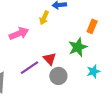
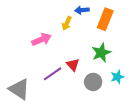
orange rectangle: (92, 26) -> (105, 19), moved, size x1.5
gray circle: (58, 76) -> (93, 82), moved

